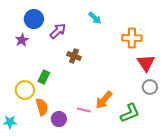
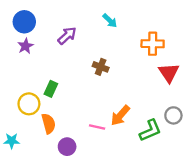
blue circle: (34, 19) -> (24, 22), moved
brown cross: (74, 56) -> (101, 67), moved
gray circle: (150, 87) -> (173, 115), moved
purple circle: (59, 119) -> (67, 147), moved

